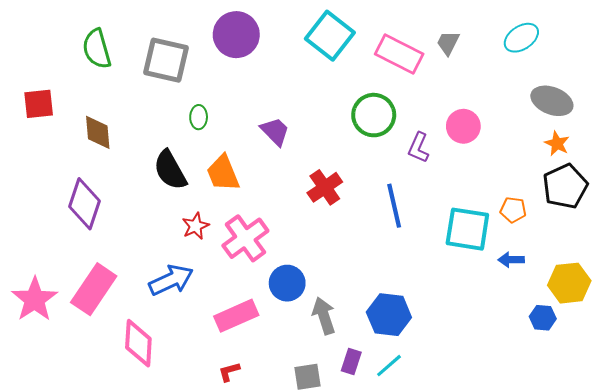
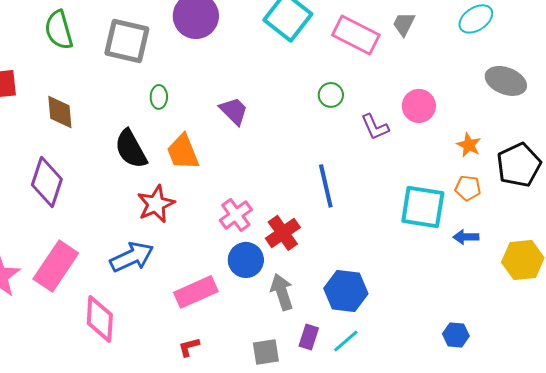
green circle: (374, 115) -> (331, 95), size x0.6
orange star: (557, 144) -> (469, 145), moved
purple L-shape: (419, 148) -> (375, 127), turned -48
red cross: (325, 187) -> (283, 233), moved
blue line: (394, 206) -> (326, 186), moved
red star: (196, 226) -> (156, 204), size x1.4
pink cross: (245, 238) -> (236, 215), moved, size x0.7
blue hexagon: (543, 318) -> (456, 335), moved

